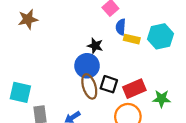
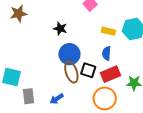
blue semicircle: (121, 27) -> (106, 53), moved
black star: (95, 46) -> (60, 29), moved

